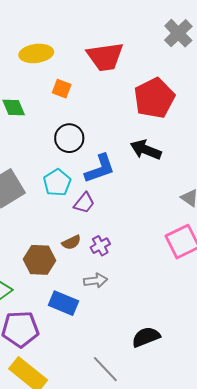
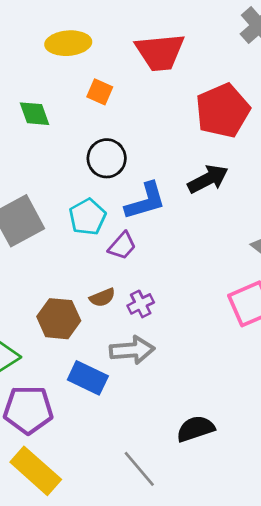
black arrow: (146, 150) -> (208, 179), turned 128
gray arrow: (96, 281) -> (132, 350), size x1.4

